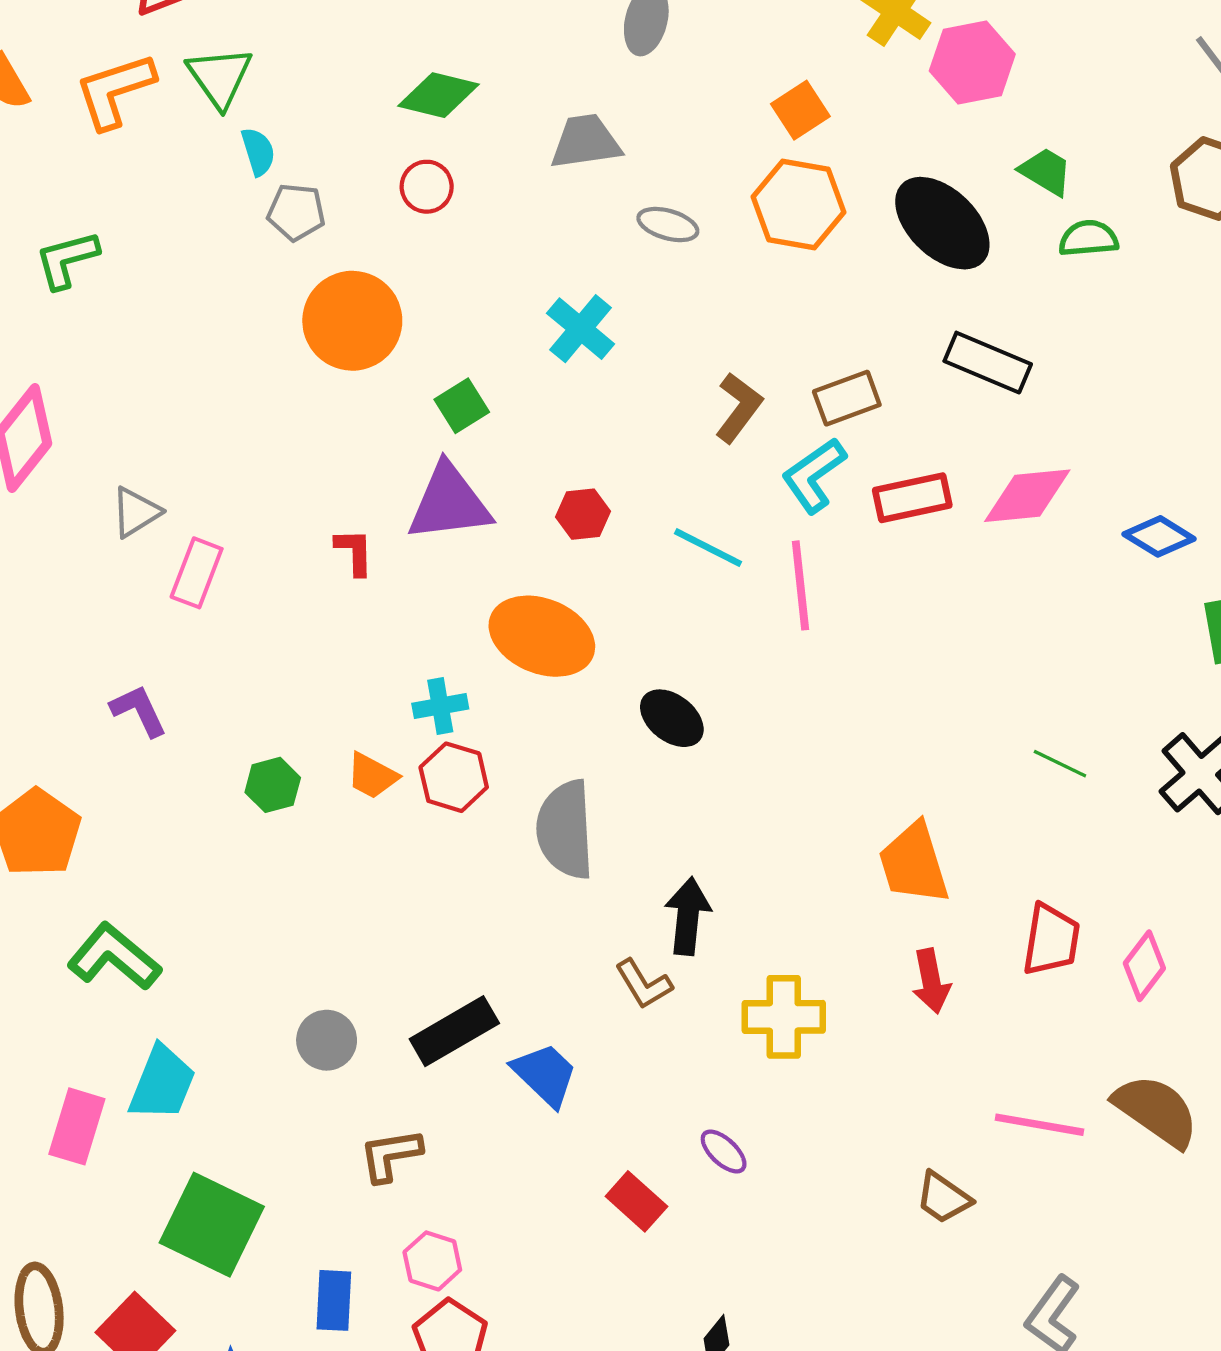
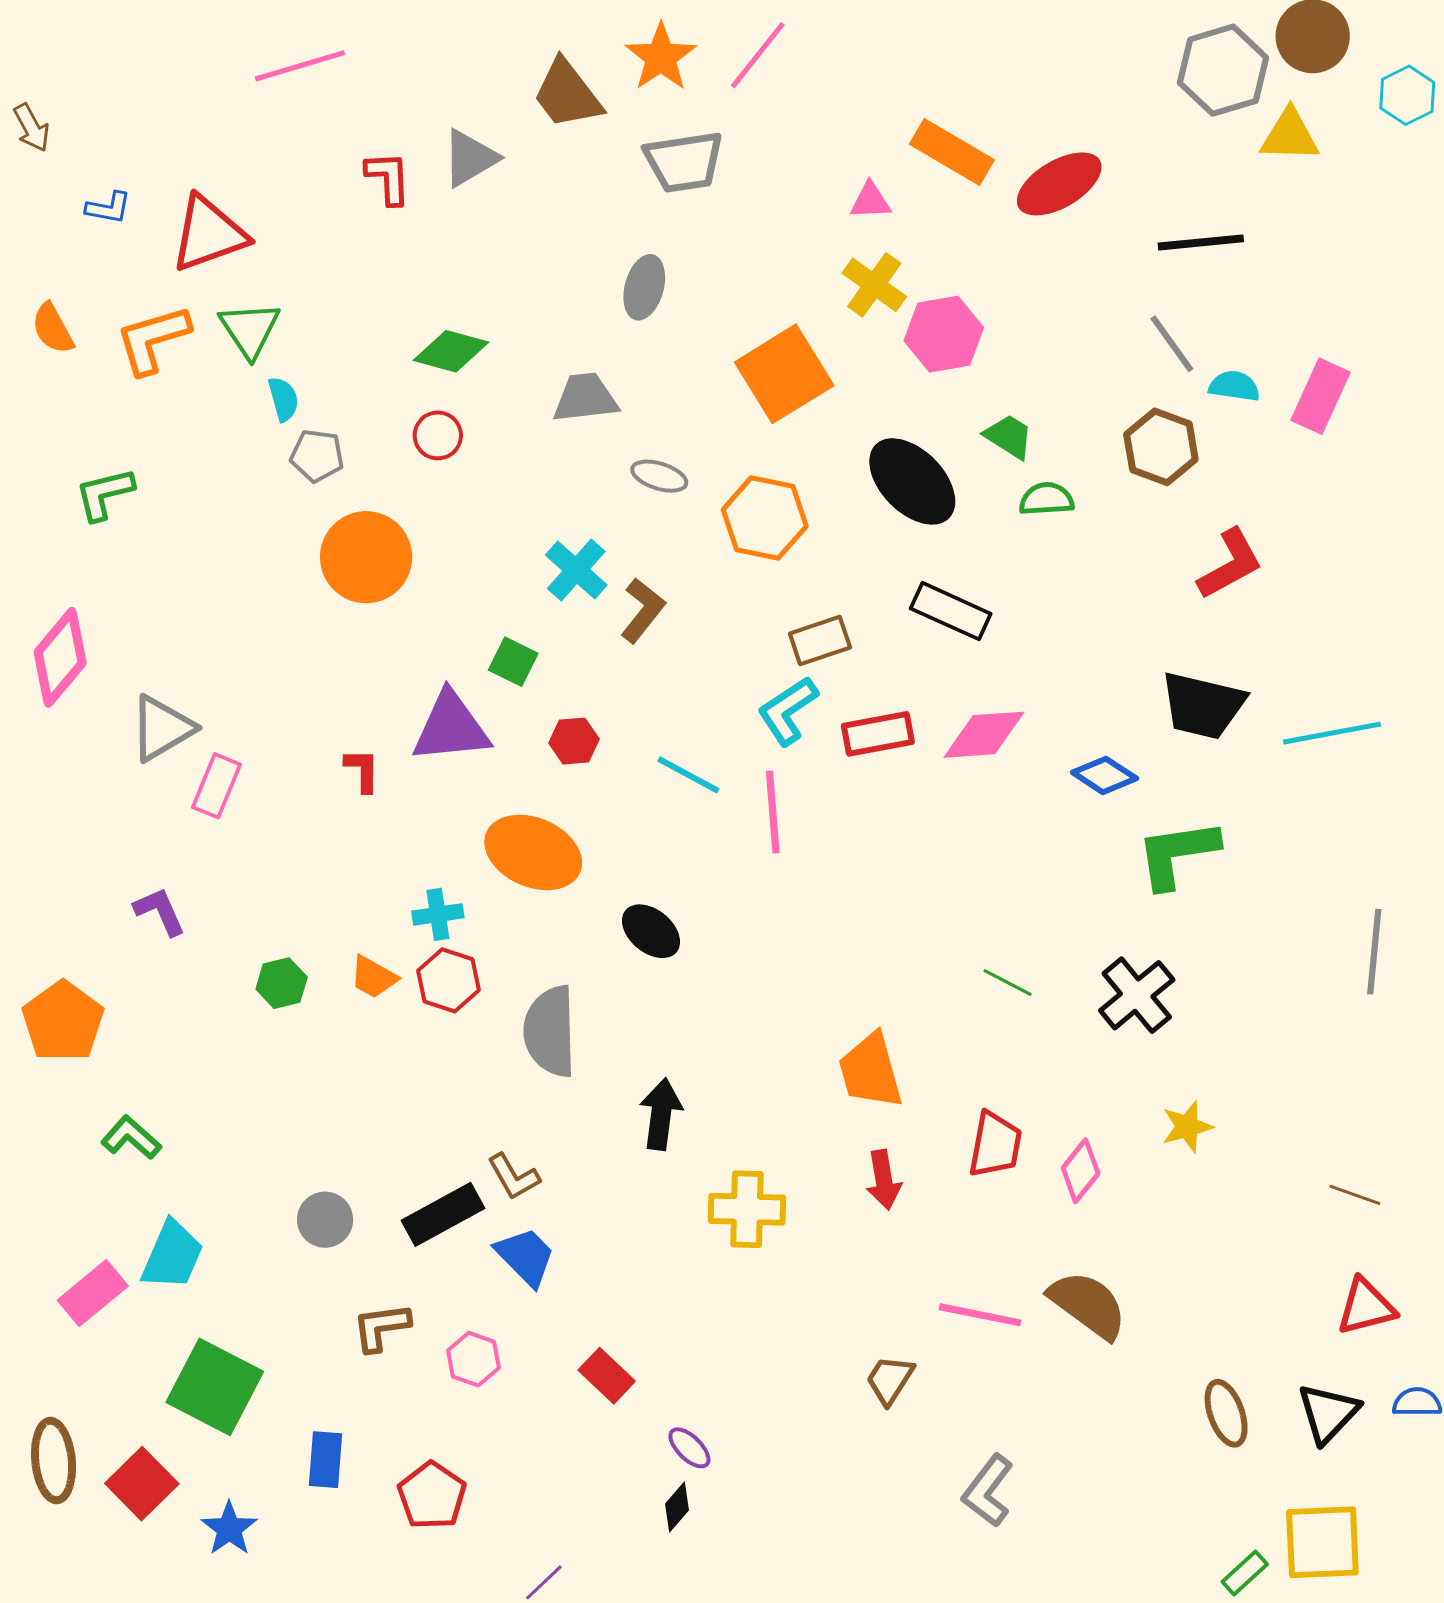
orange square: (800, 110) -> (784, 374), size x1.8
orange hexagon: (798, 205) -> (765, 518), moved
green square: (462, 406) -> (513, 662), moved, turned -33
brown L-shape: (739, 408) -> (643, 610), moved
gray triangle: (136, 512) -> (162, 728), size x1.4
green L-shape: (114, 957) -> (131, 1138), size x0.7
brown L-shape: (644, 984) -> (514, 1177), moved
pink rectangle: (77, 1126) -> (93, 1293), turned 32
purple ellipse: (724, 1152) -> (689, 1448), moved
brown trapezoid: (943, 1198) -> (890, 1380), turned 86
pink hexagon: (432, 1261) -> (473, 1359), moved

